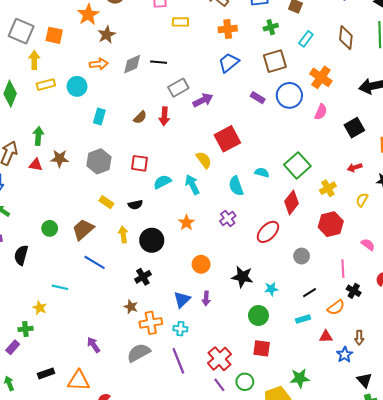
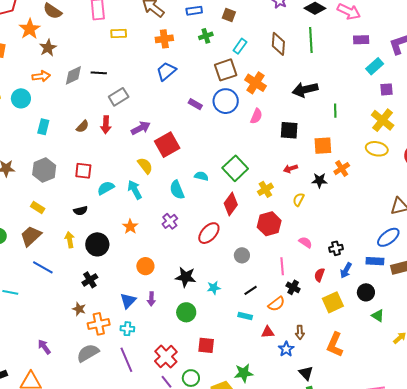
brown square: (275, 61) -> (226, 70), moved
purple arrow: (203, 100) -> (141, 128), moved
black square: (354, 128) -> (289, 130), turned 36
yellow rectangle: (106, 202) -> (38, 208), moved
green circle: (258, 315) -> (186, 312), moved
cyan rectangle: (303, 319) -> (245, 316), turned 32

